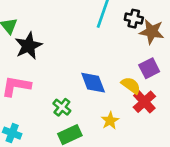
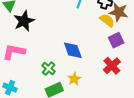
yellow semicircle: (131, 85) -> (107, 20), moved
yellow star: (110, 121) -> (74, 79), moved

